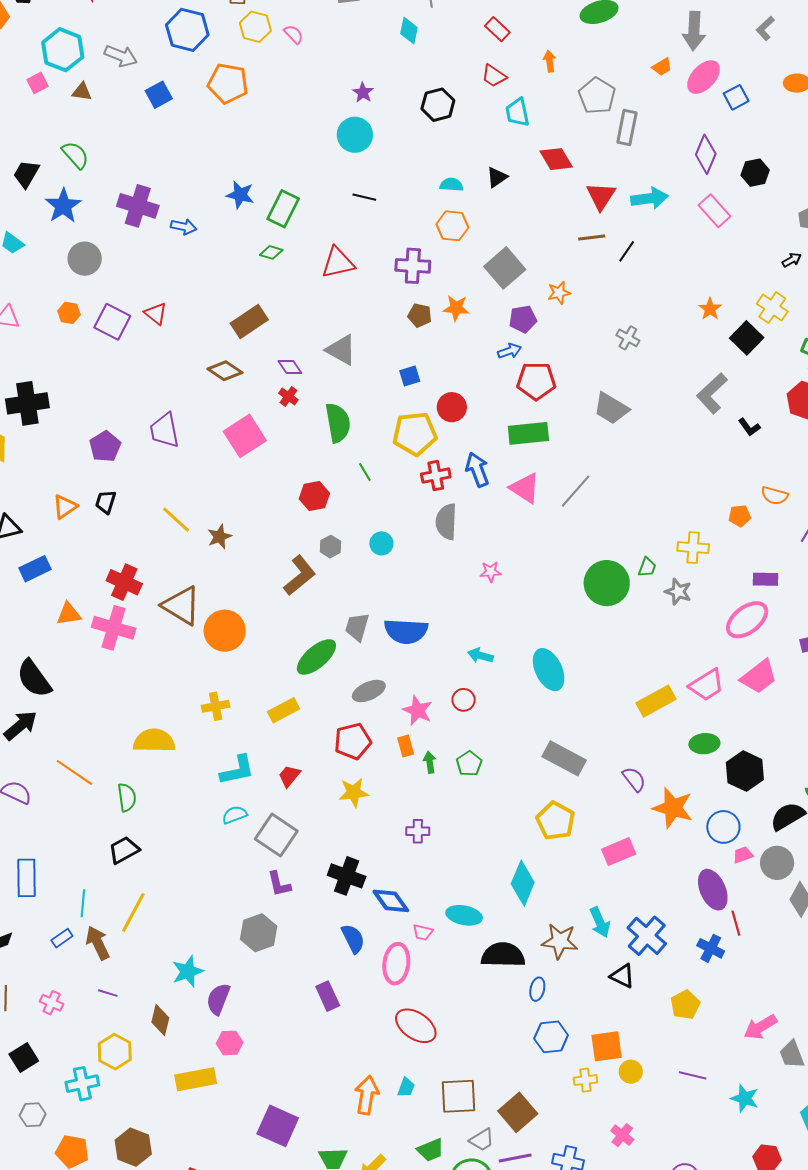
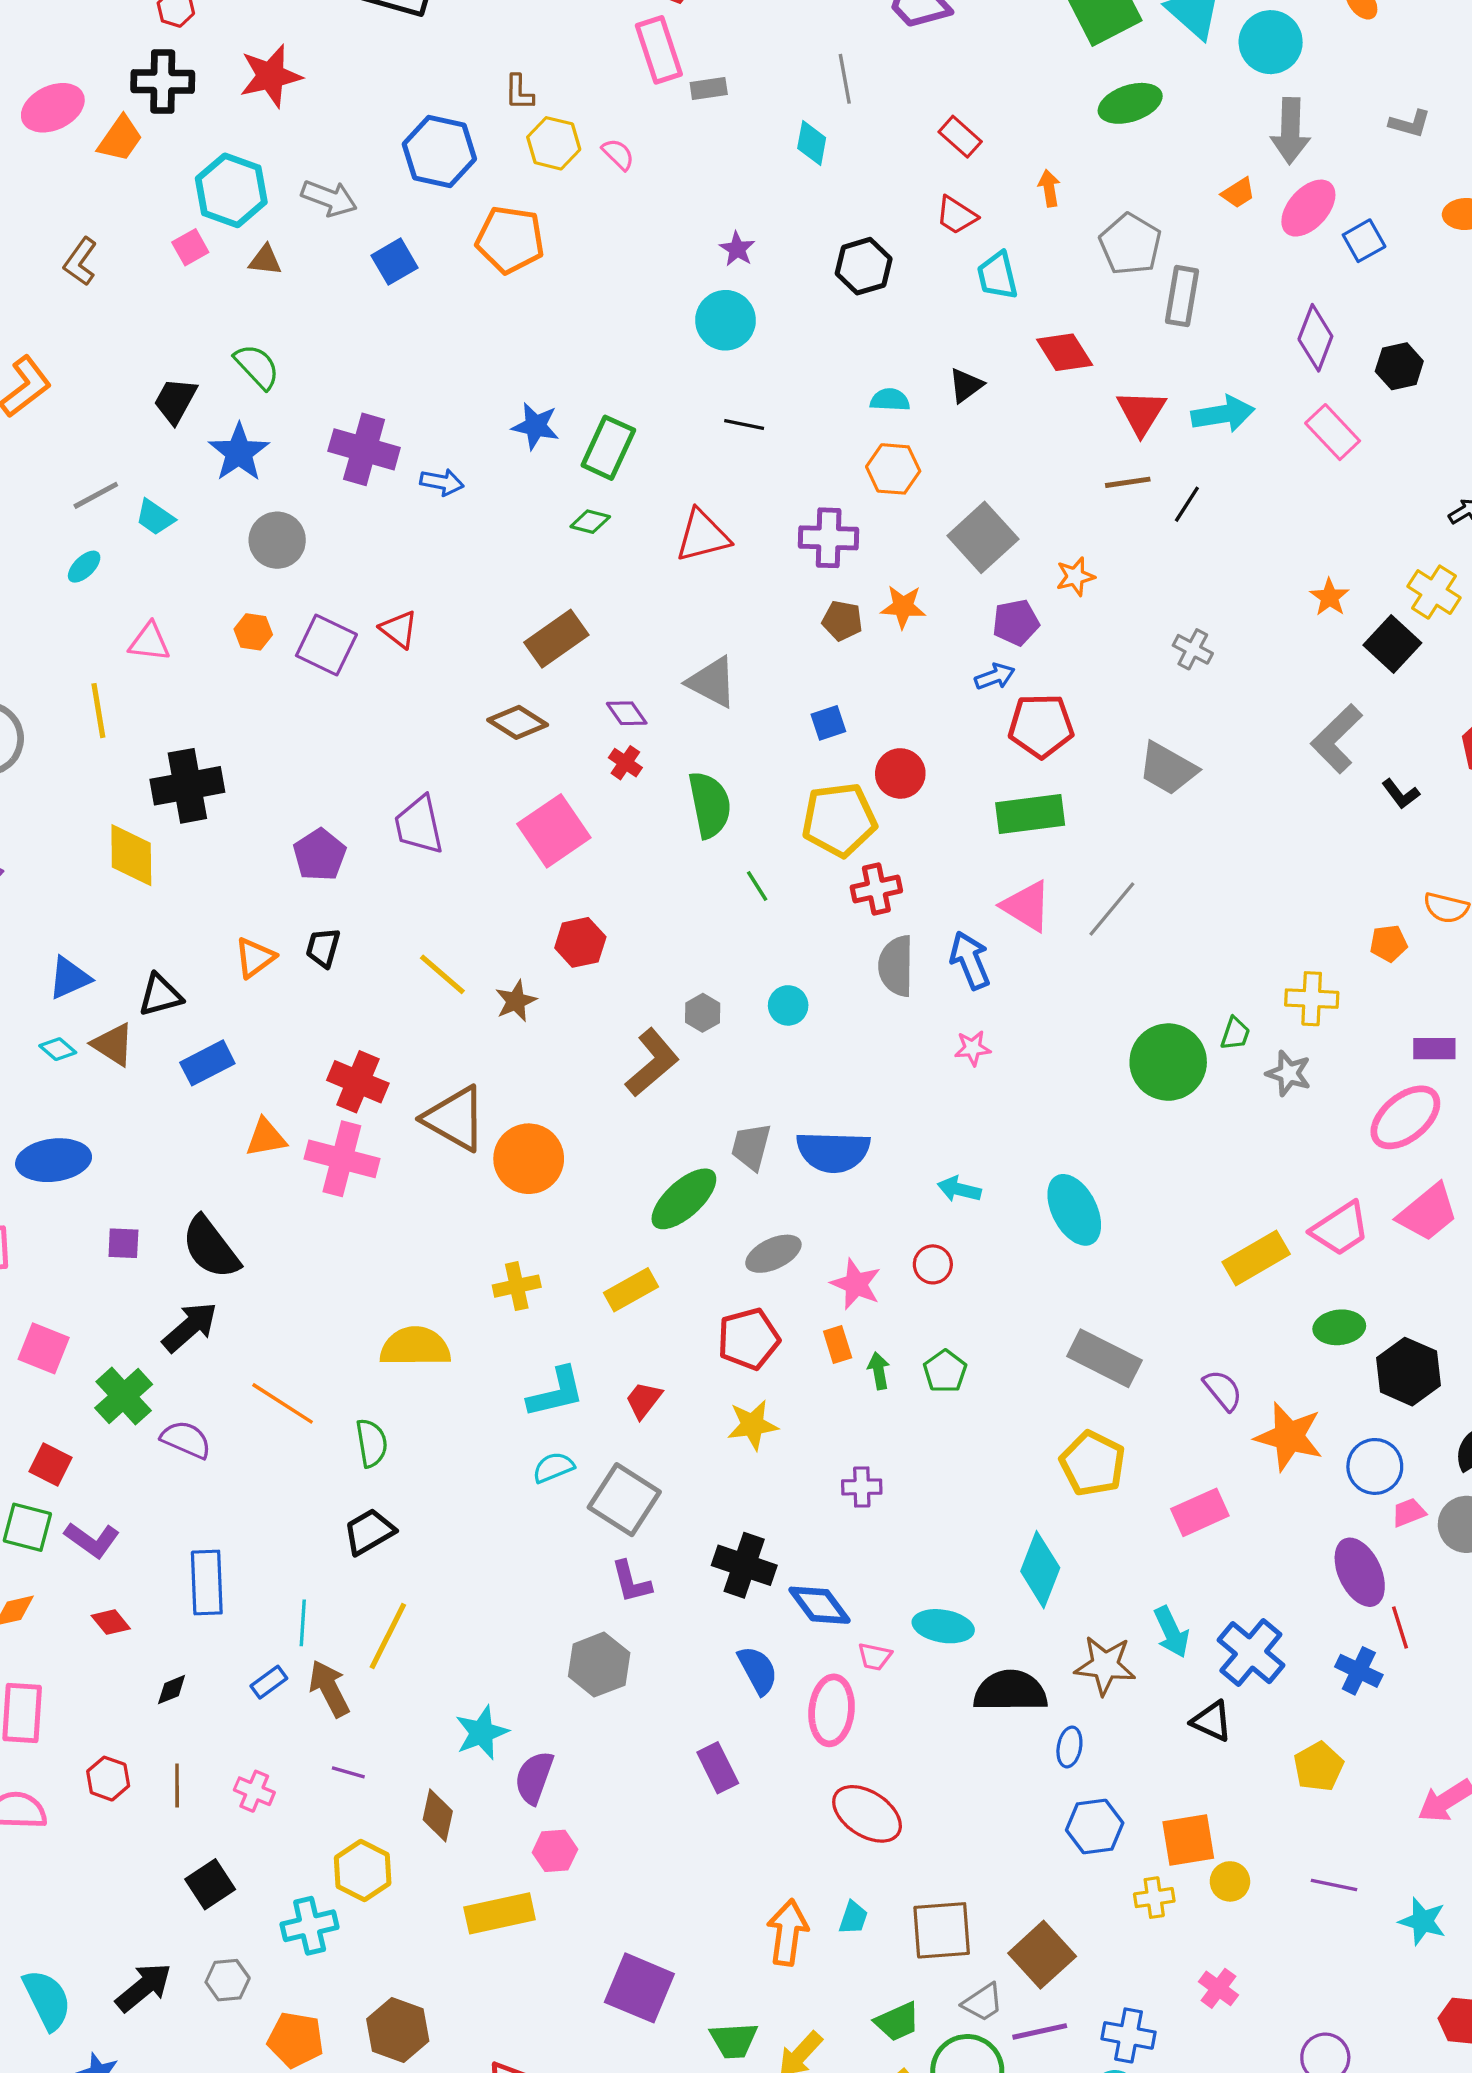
gray L-shape: (765, 28) -> (1410, 124), turned -120
blue arrow: (477, 470) -> (970, 960), moved
red hexagon: (314, 496) -> (580, 942), moved

